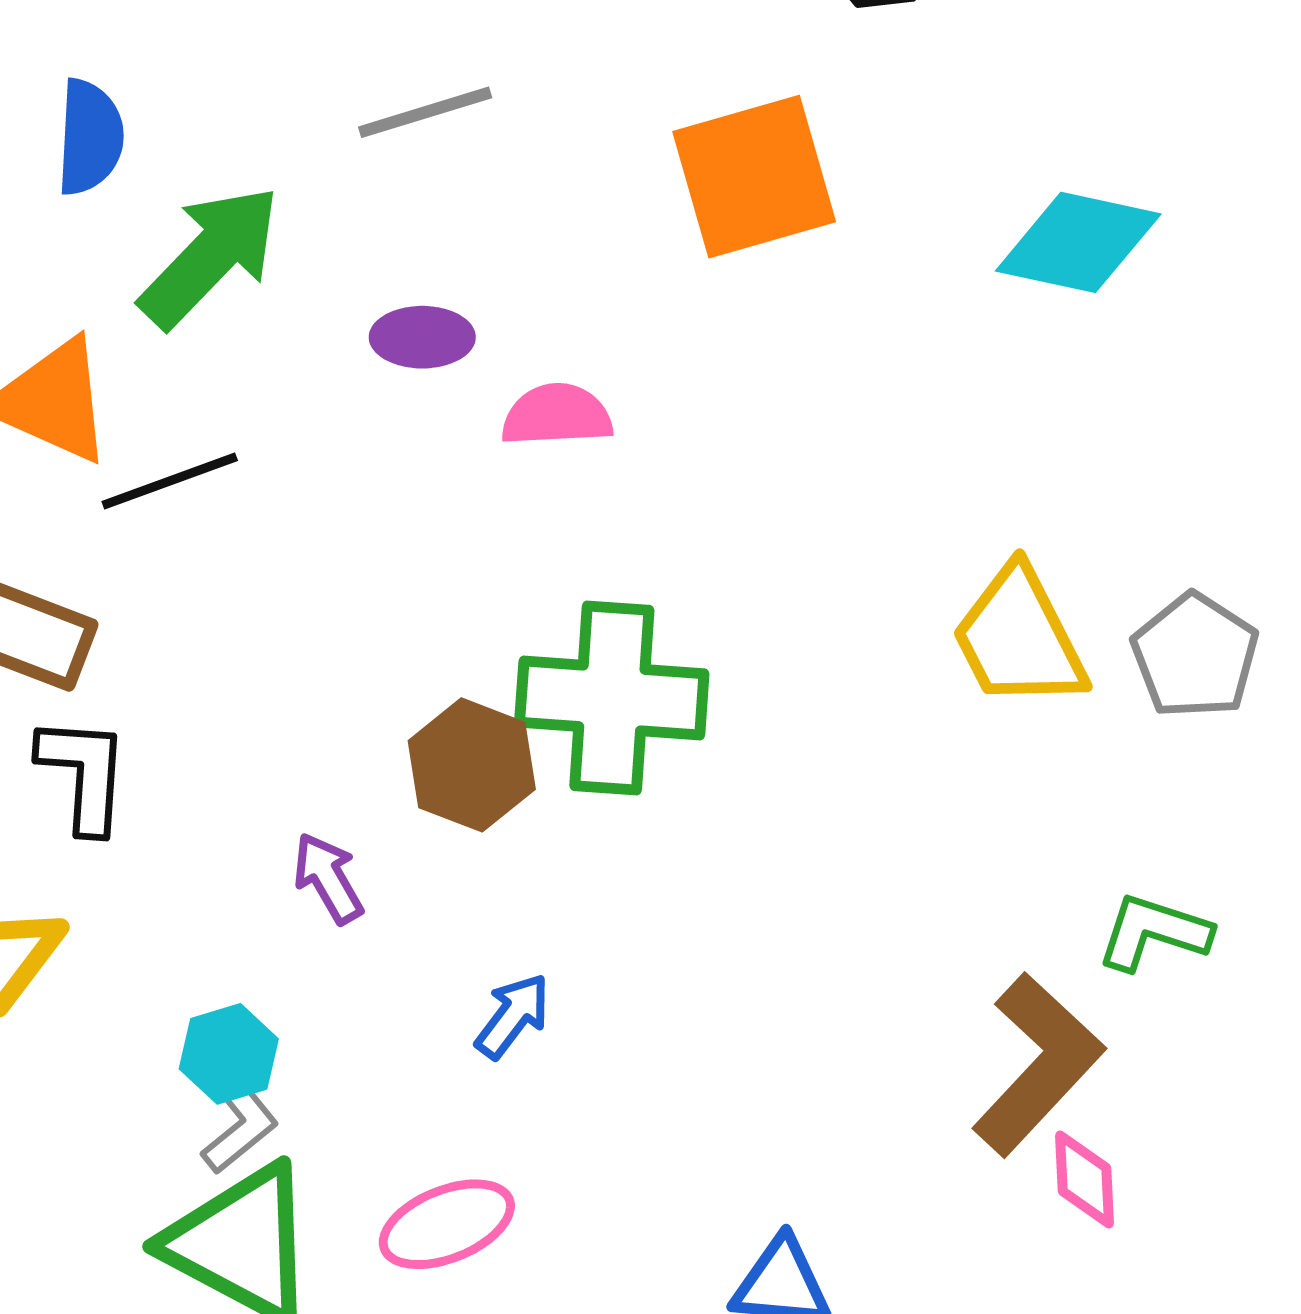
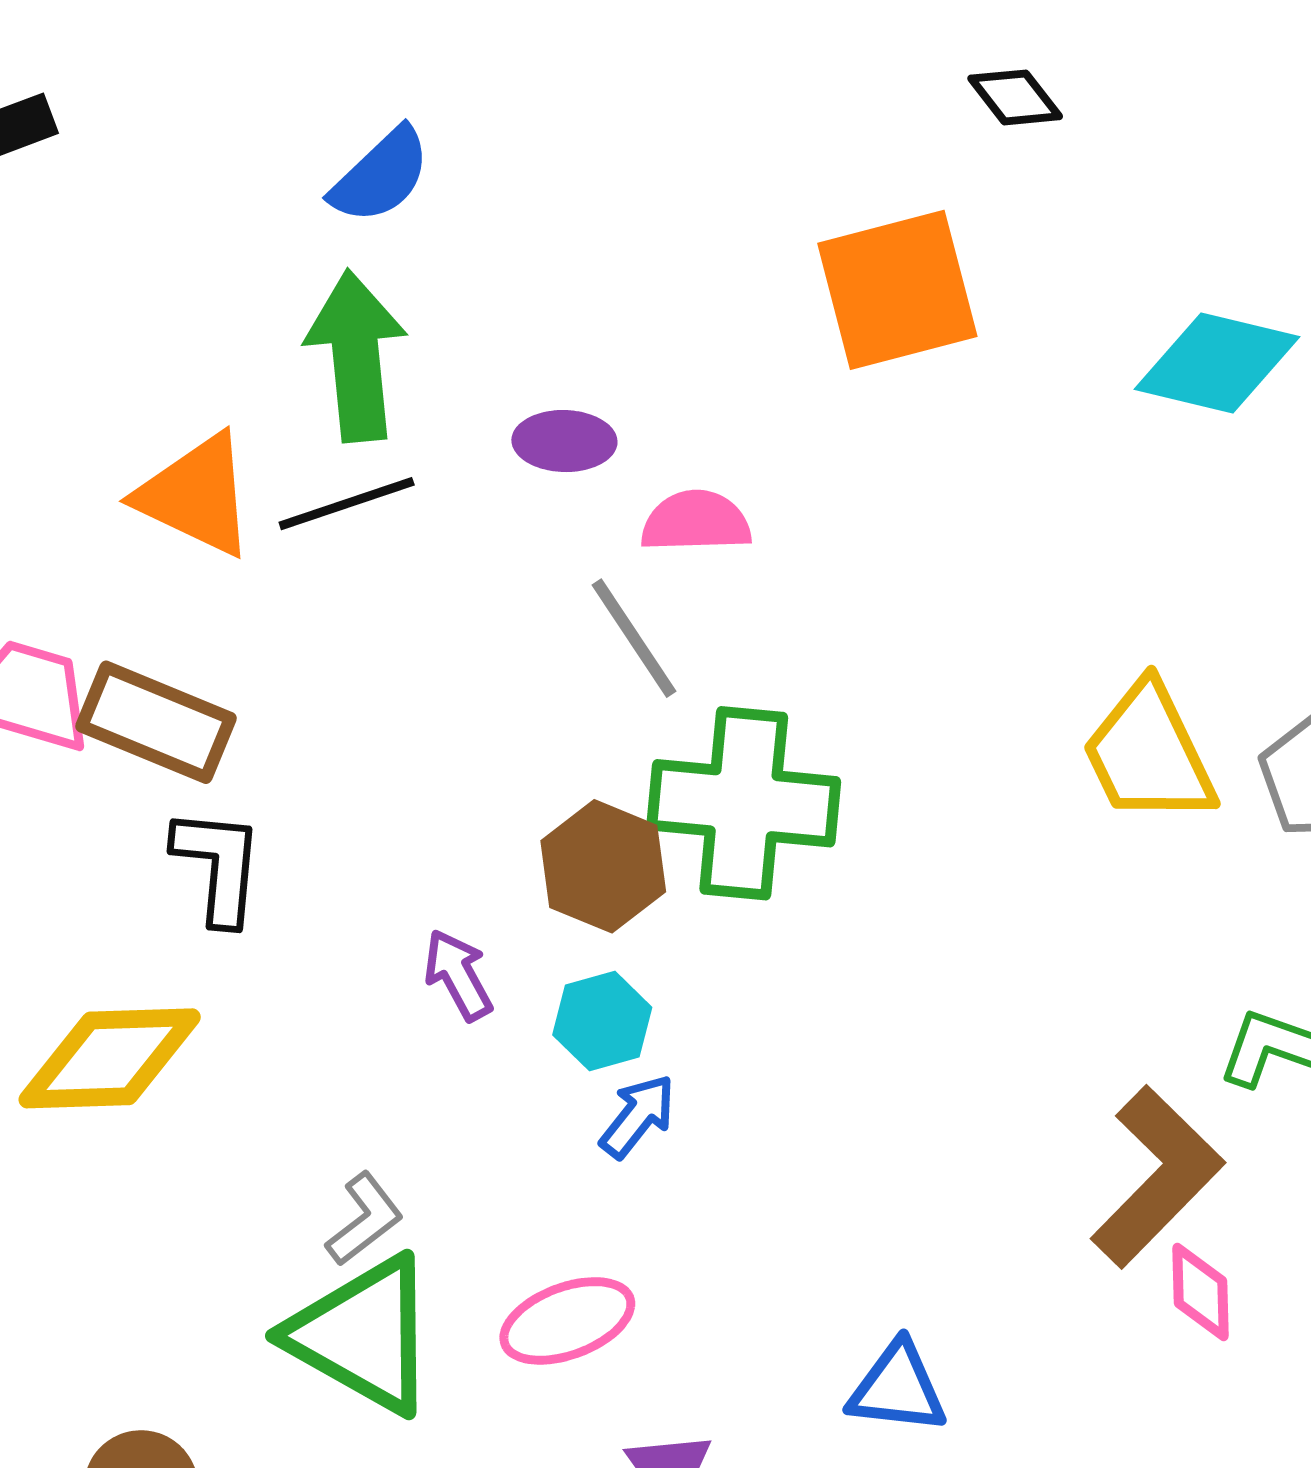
gray line: (425, 112) -> (634, 638), moved, turned 72
blue semicircle: (90, 137) -> (381, 176), moved, turned 42
green arrow: (210, 257) -> (356, 356), turned -51
black line: (170, 481) -> (347, 504), moved
cyan hexagon: (229, 1054) -> (602, 1021), moved

